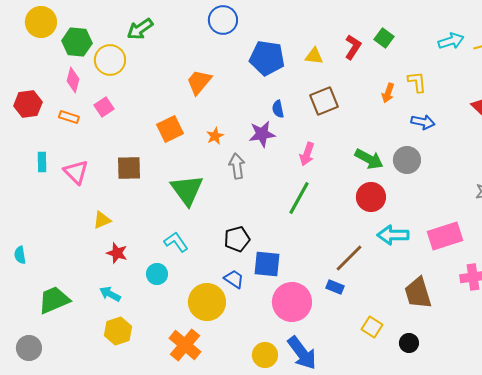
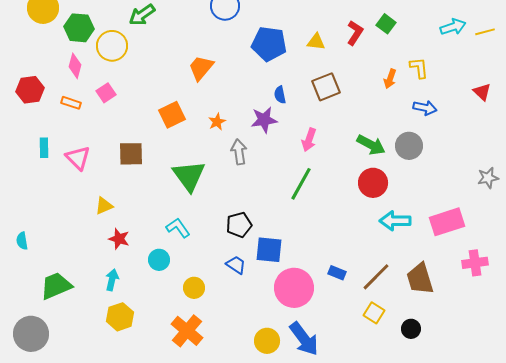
brown line: (349, 258) -> (376, 277), moved
cyan arrow: (110, 294) -> (112, 280), turned 75
yellow circle: (207, 302) -> (194, 288), moved, size x0.6
gray circle: (29, 348) -> (31, 334), size x1.4

